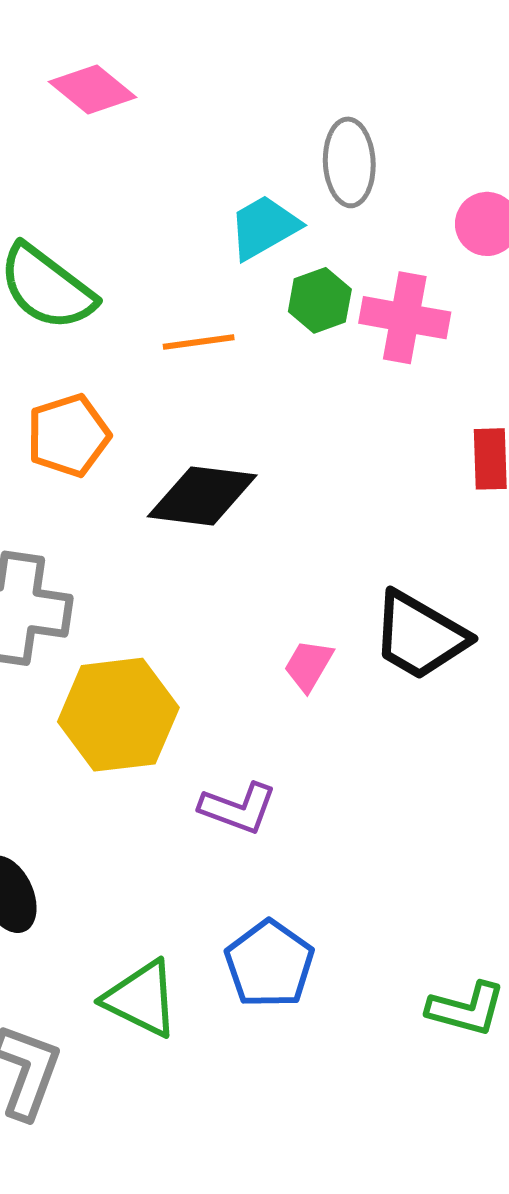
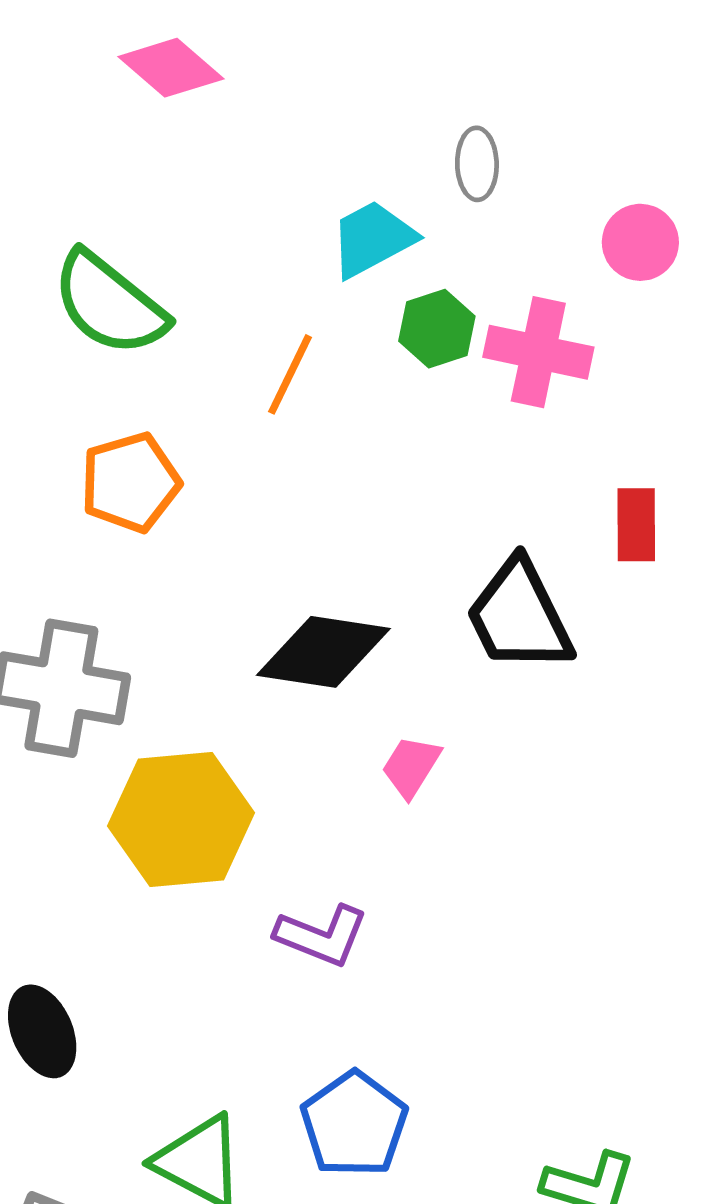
gray ellipse: (349, 162) -> (477, 164), size x0.7
orange line: (199, 342) -> (290, 374), turned -58
black diamond: (202, 496) -> (323, 652), moved
black trapezoid: (420, 636) -> (519, 616), moved, turned 32

